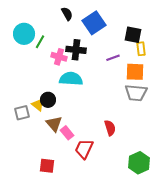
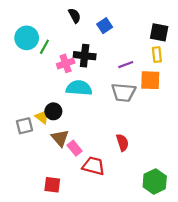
blue square: (94, 23) -> (105, 26), size x0.6
black square: (133, 35) -> (159, 32), moved
pink cross: (59, 57) -> (66, 63), turned -35
gray trapezoid: (136, 93) -> (124, 92), moved
red trapezoid: (84, 149) -> (93, 166), turned 80

